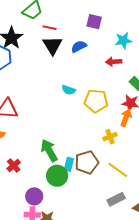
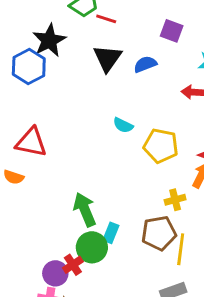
red line: (49, 28) -> (106, 19), moved
brown pentagon: (87, 162) -> (159, 233), moved
red cross: (14, 166) -> (73, 265), moved
yellow line: (118, 170) -> (181, 249), turned 55

